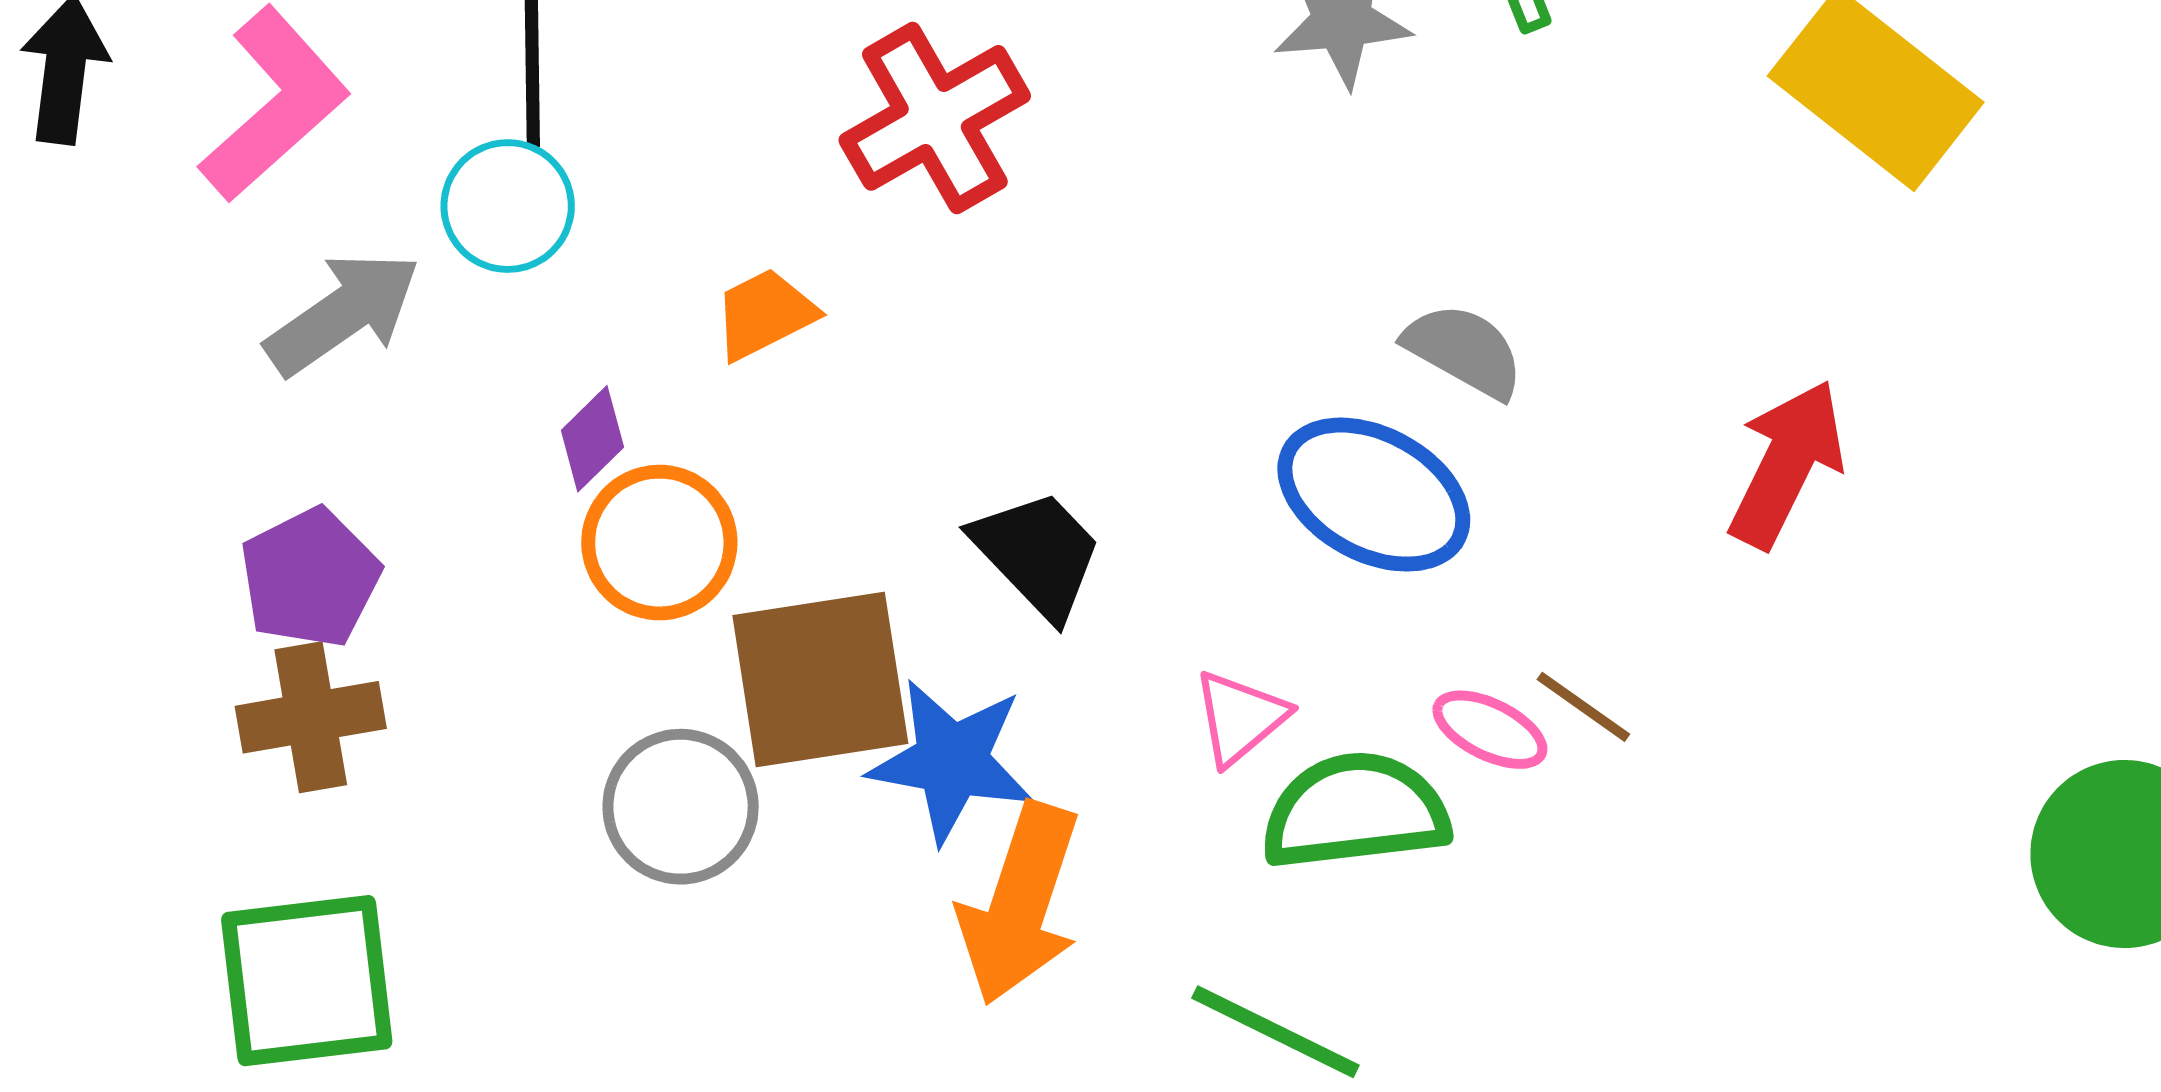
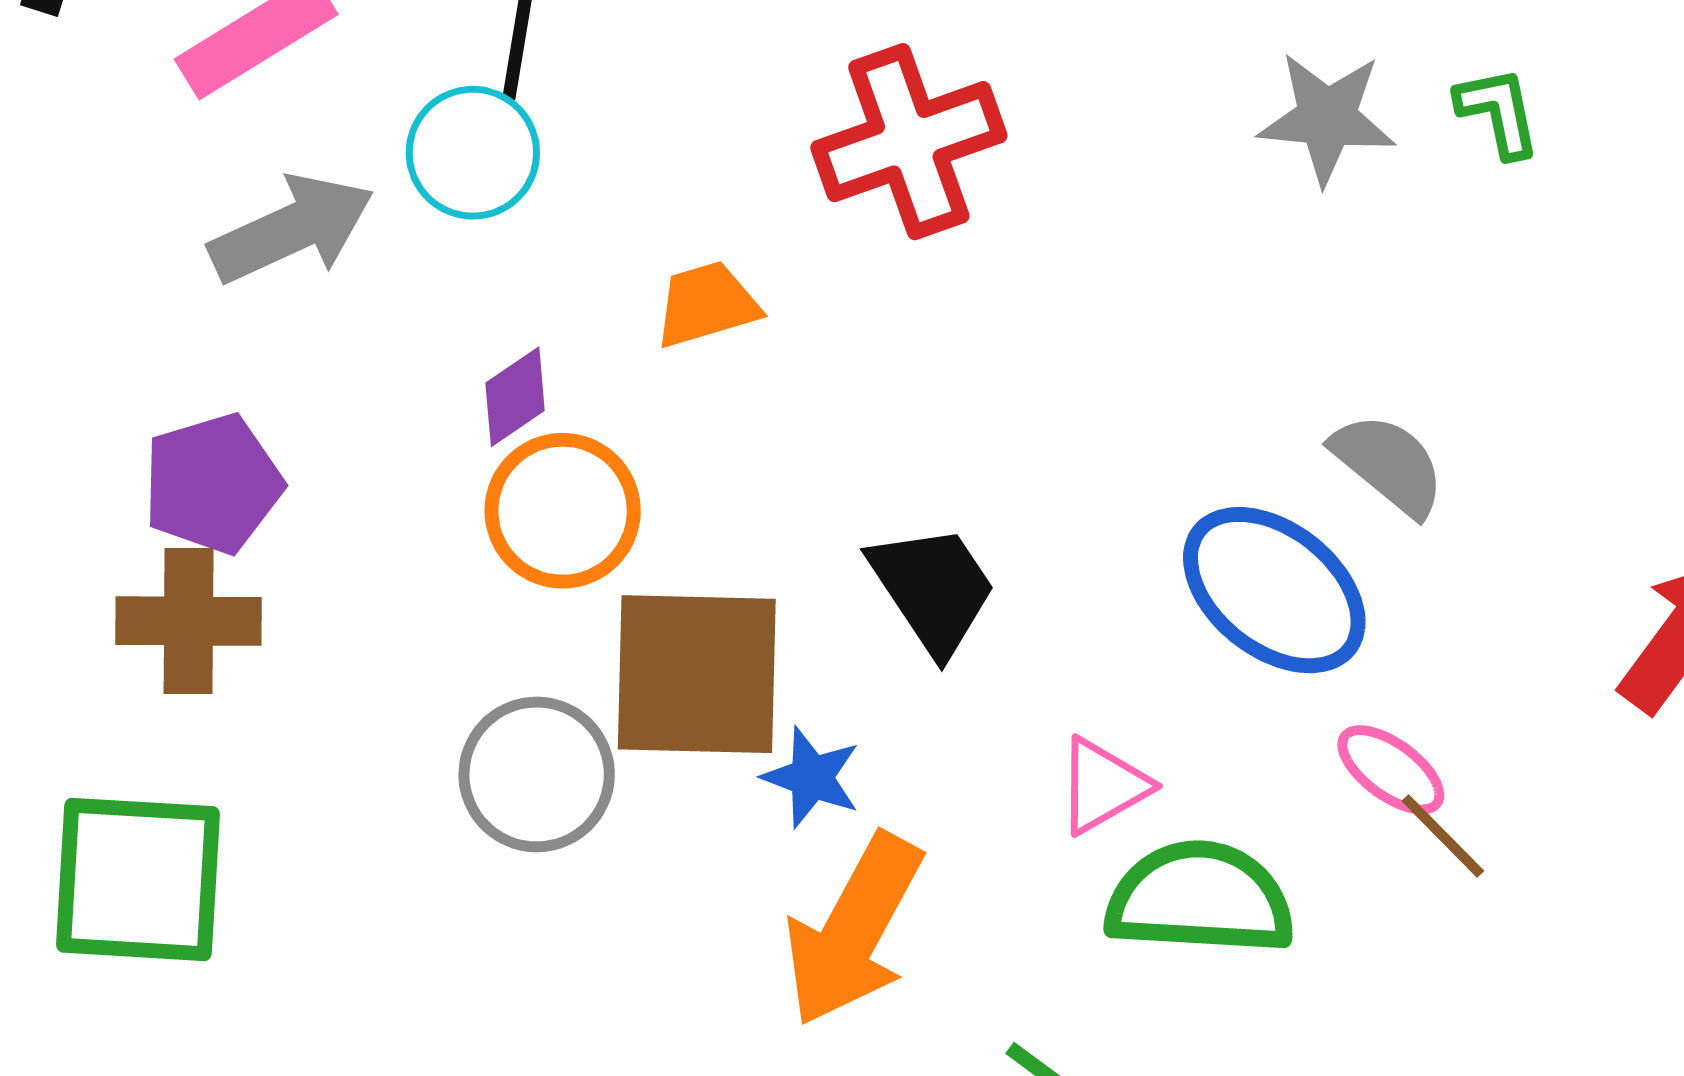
pink ellipse: (1490, 730) -> (1391, 770), moved
blue star: (952, 761) -> (812, 777), size x0.6

